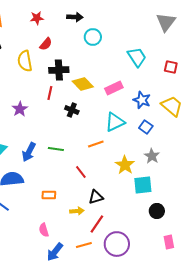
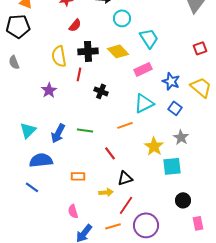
cyan trapezoid: (137, 57) -> (149, 38), moved
yellow semicircle: (25, 61) -> (59, 56), moved
red square: (171, 67) -> (200, 48), turned -32
yellow diamond: (83, 84) -> (118, 51), moved
black circle: (157, 211) -> (183, 200), moved

